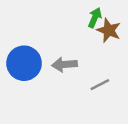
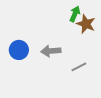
blue circle: (24, 63) -> (19, 50), size x0.7

